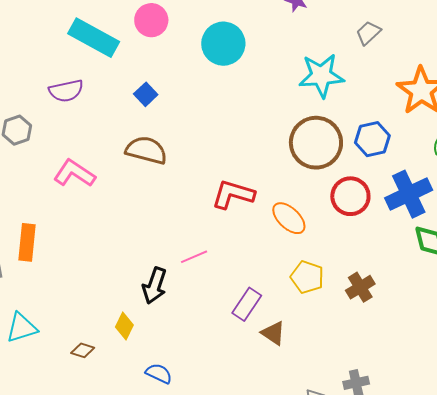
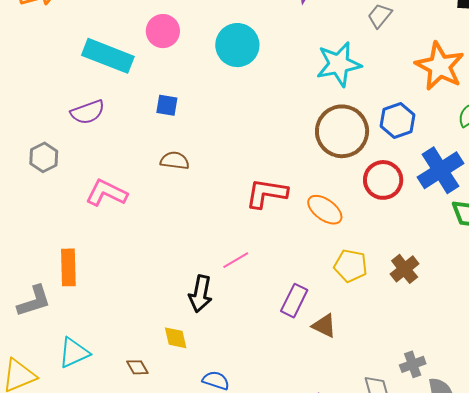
blue square: (146, 94) -> (167, 105), turned -30
brown semicircle: (146, 150) -> (175, 161), size x0.7
yellow diamond: (124, 326) -> (176, 338), turned -32
brown diamond: (83, 350) -> (137, 367), turned 50

